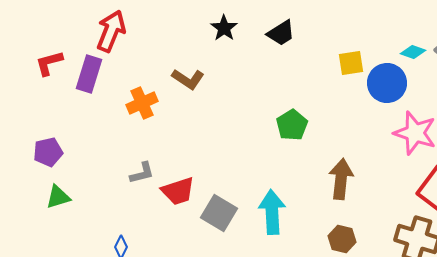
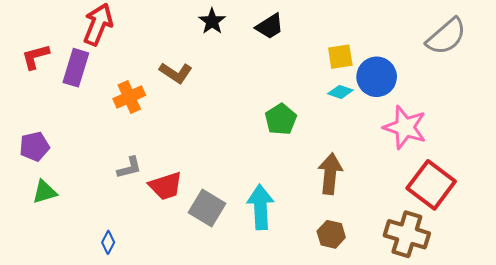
cyan diamond: (413, 52) -> (340, 92), moved

